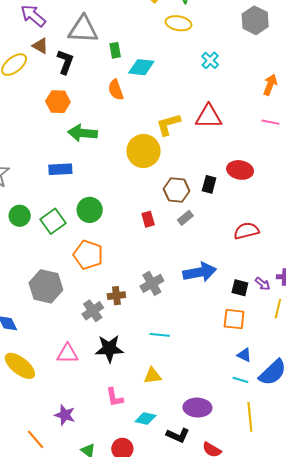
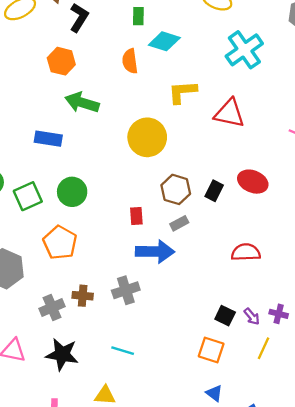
cyan cross: (210, 60) -> (244, 50), size x1.8
yellow L-shape: (168, 124) -> (182, 92), moved
blue arrow: (200, 272) -> (155, 252), moved

